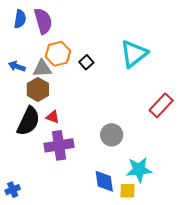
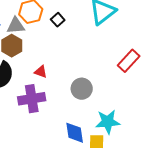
red triangle: (53, 117) -> (41, 72), moved

